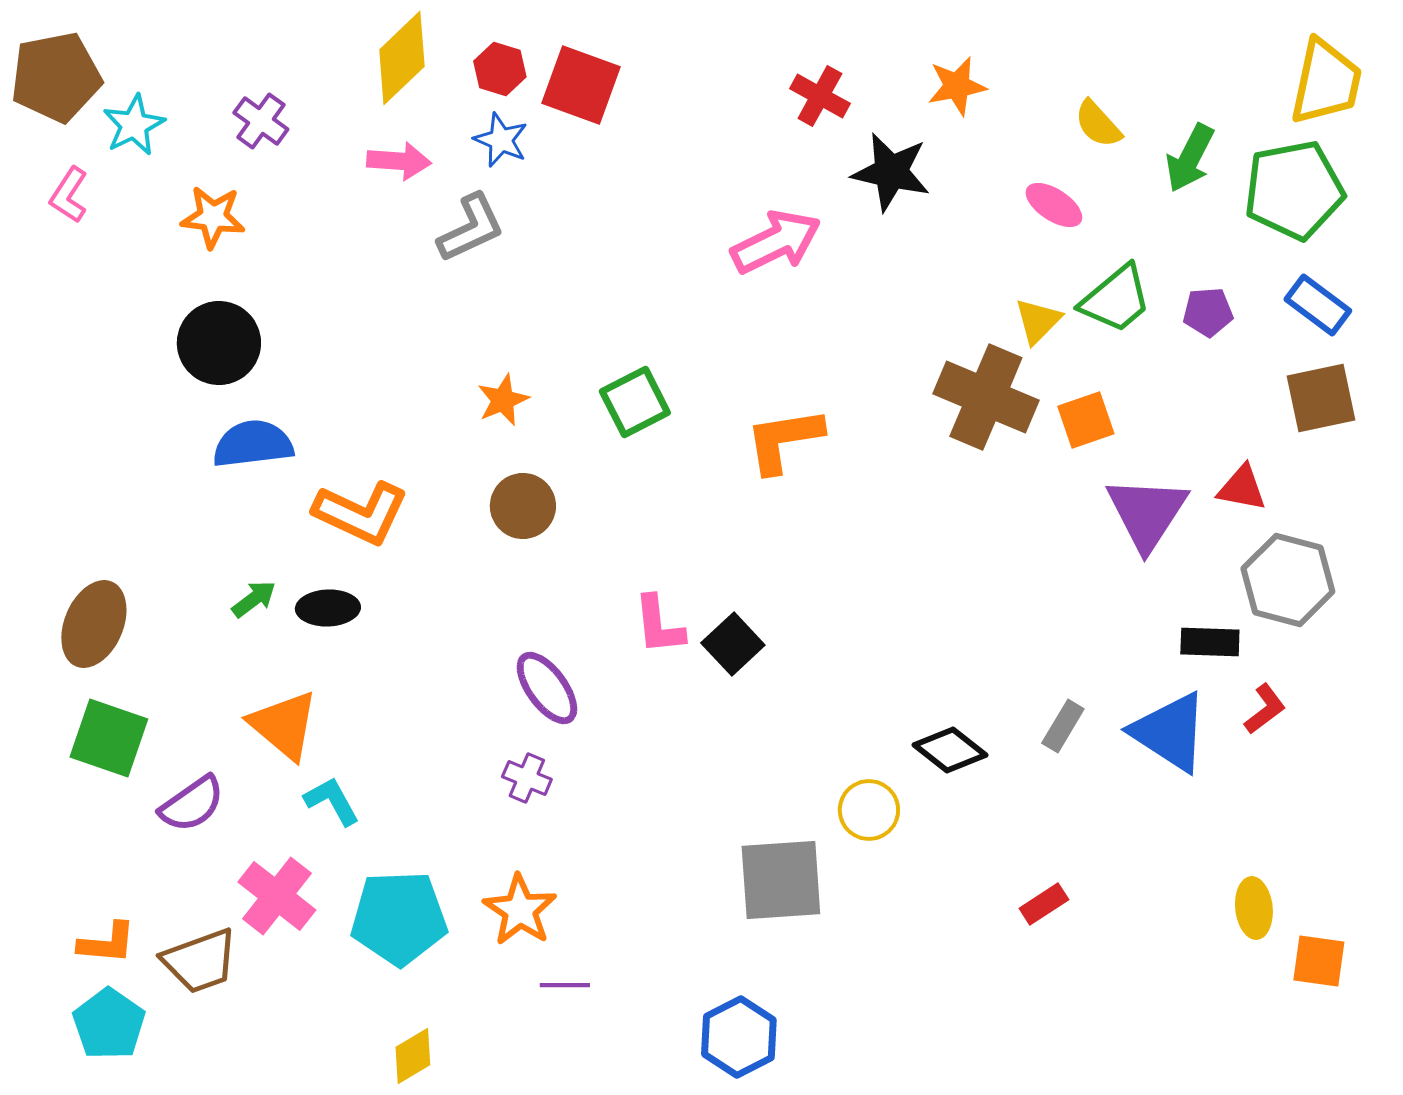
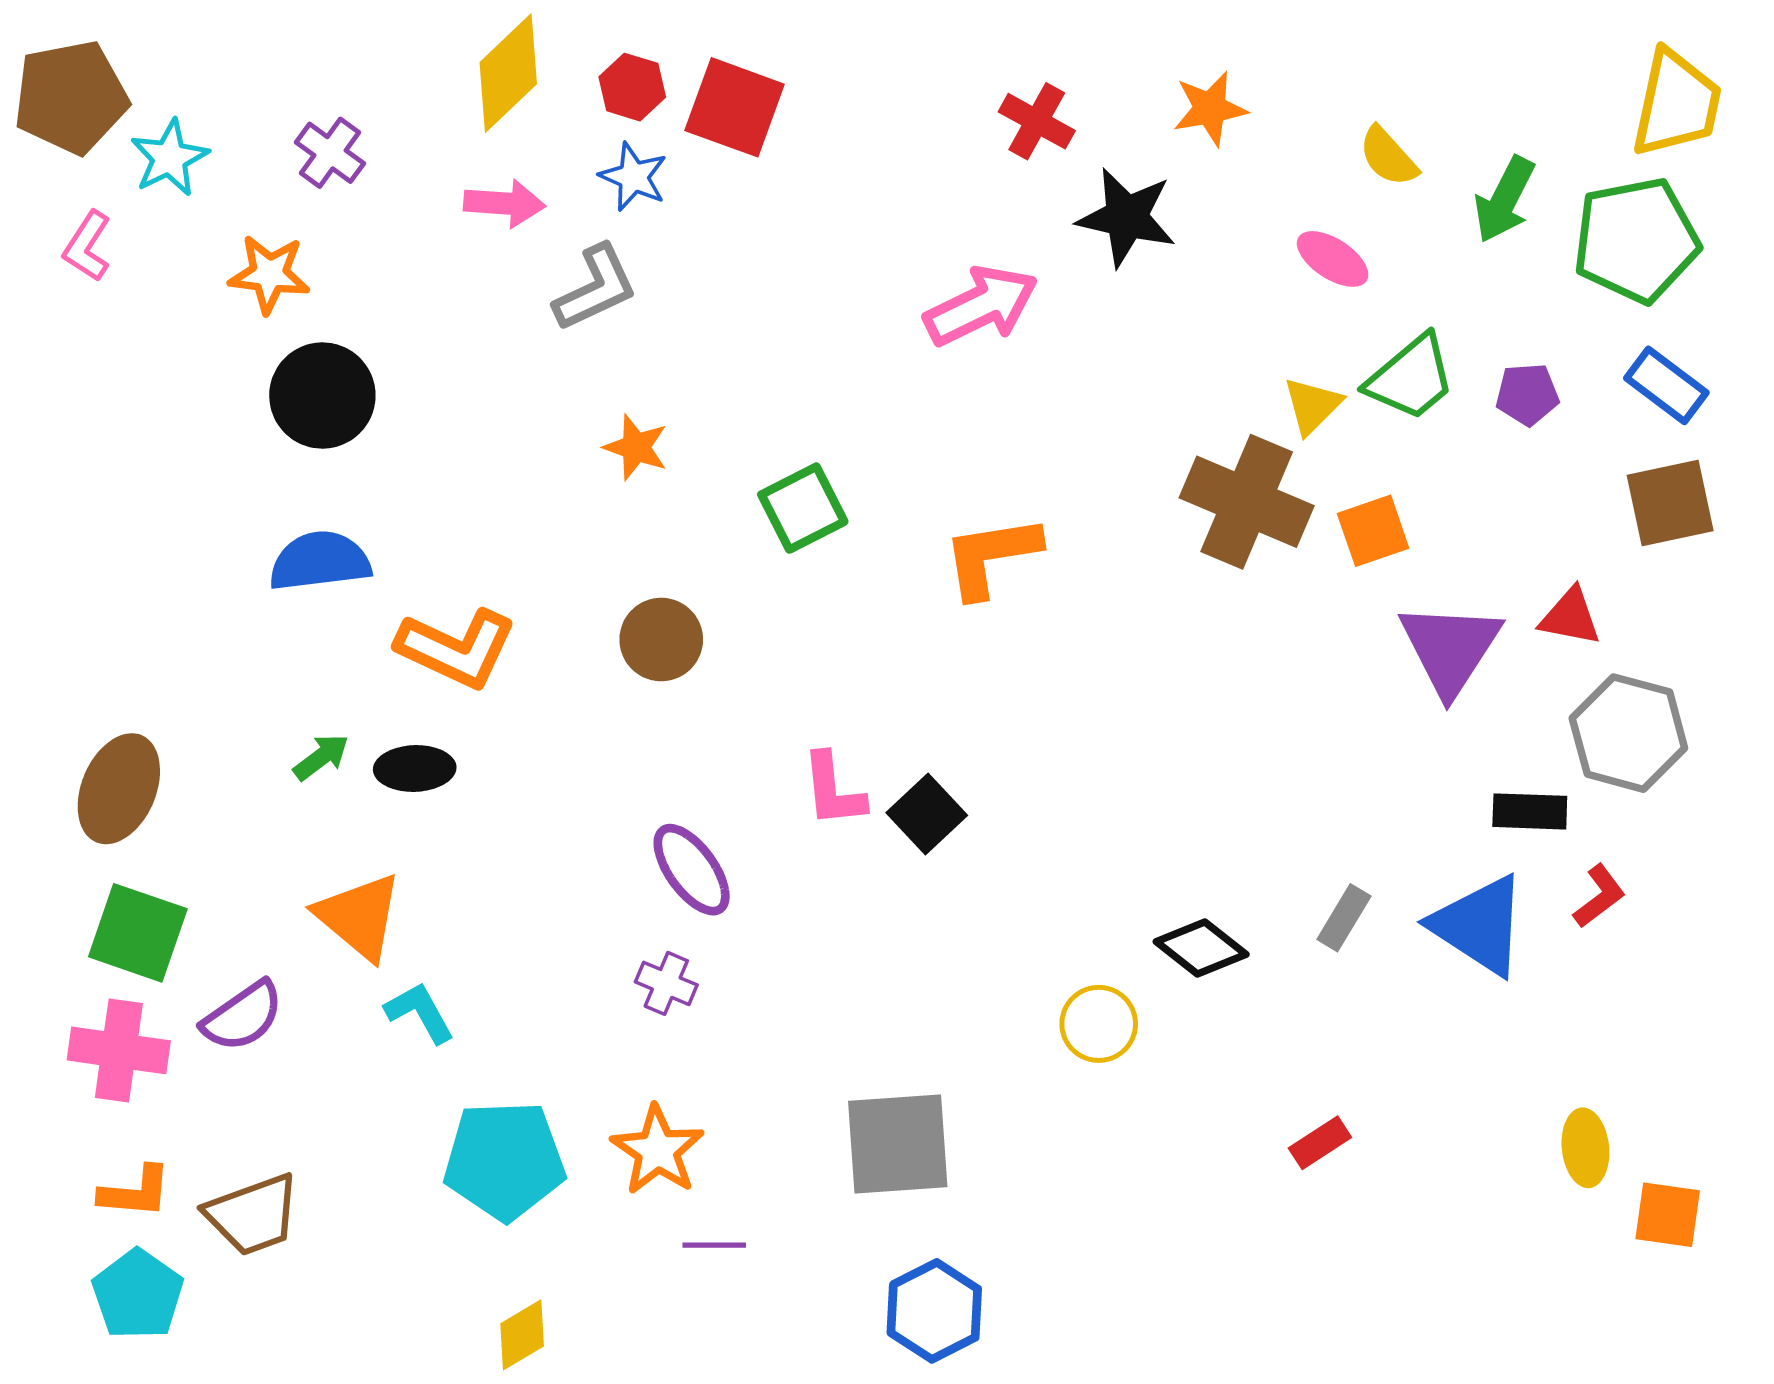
black circle: (219, 343) -> (322, 396), moved
orange star: (503, 400) -> (636, 447), moved, turned -30
gray square: (781, 880) -> (898, 1144), moved
pink cross: (277, 896) -> (119, 1050), moved, turned -30

